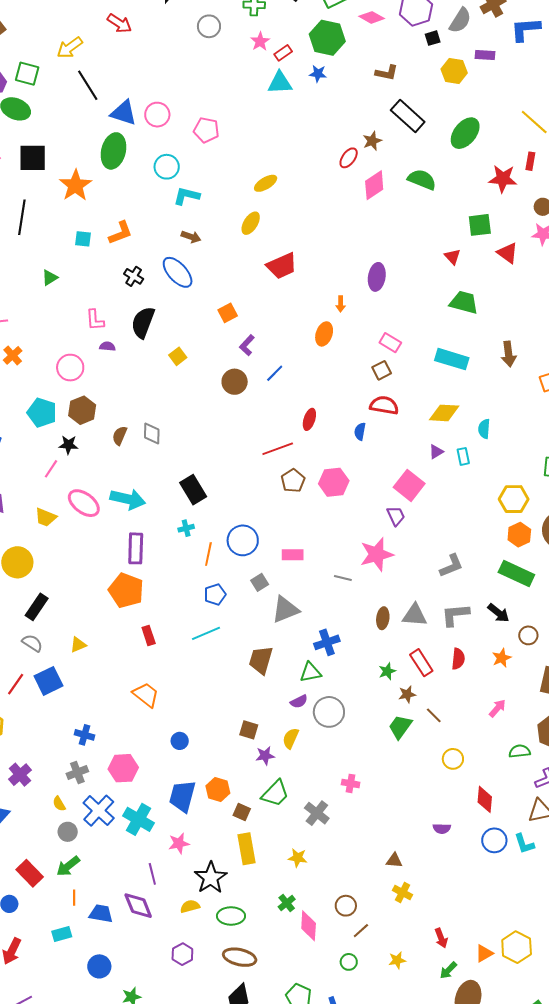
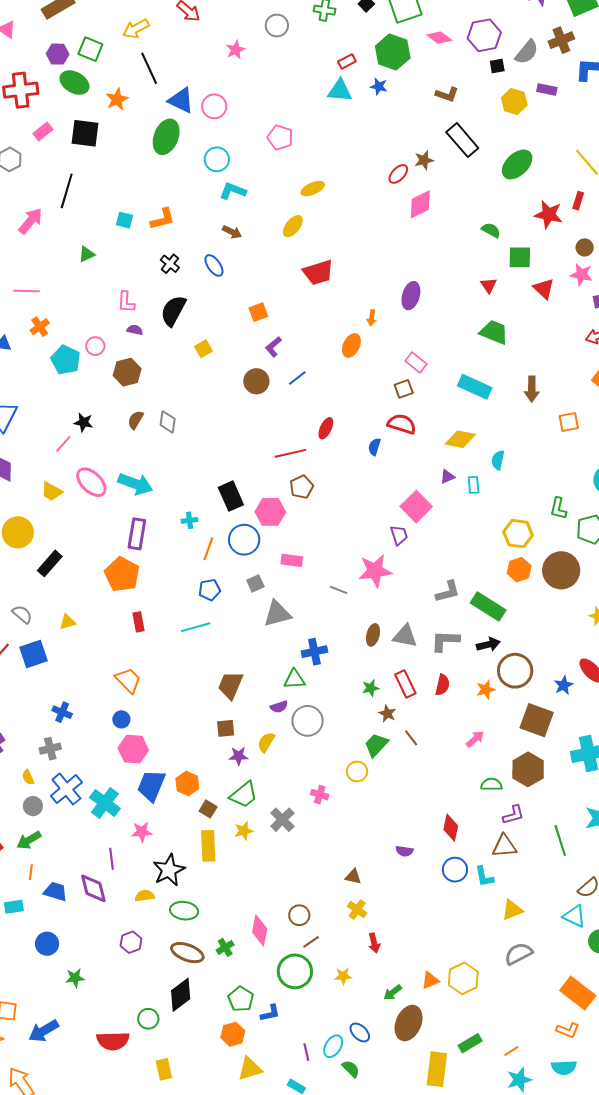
pink star: (260, 41) -> (236, 50), moved
pink pentagon: (206, 130) -> (280, 137), moved
green semicircle: (422, 180) -> (491, 230), moved, size x0.7
orange star: (75, 185) -> (117, 99), moved, size x0.7
blue ellipse: (178, 272) -> (214, 265), size x0.7
pink circle: (70, 368) -> (95, 346), size x0.7
brown hexagon: (82, 410) -> (127, 372), moved
cyan pentagon: (42, 413) -> (66, 360), moved
pink hexagon: (334, 482) -> (270, 512), moved
black rectangle: (193, 490) -> (231, 496), moved
green rectangle: (516, 574) -> (488, 606), moved
black rectangle: (37, 607) -> (50, 563), moved
black arrow: (498, 613) -> (488, 645), turned -60
brown circle: (528, 635) -> (515, 671), size x1.8
brown trapezoid: (261, 660) -> (230, 685), moved
brown star: (407, 694) -> (387, 714), turned 30
brown square: (249, 730) -> (226, 728), turned -30
blue circle: (180, 741) -> (121, 719), moved
yellow circle: (453, 759) -> (357, 771), moved
pink hexagon: (123, 768) -> (133, 749), moved
yellow star: (298, 858) -> (244, 831), moved, turned -30
green cross: (287, 903) -> (225, 947), moved
red arrow: (441, 938) -> (374, 943), moved
green circle: (349, 962) -> (295, 971), size x2.0

